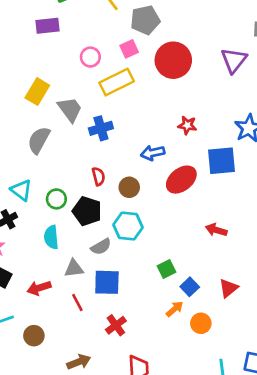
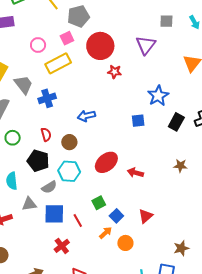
red star: (187, 125) -> (115, 72), moved
blue square: (221, 161) -> (138, 121), size x0.6
red ellipse: (181, 180) -> (106, 162), moved
green circle: (56, 199) -> (13, 138), moved
red line: (77, 303) -> (78, 221), moved

